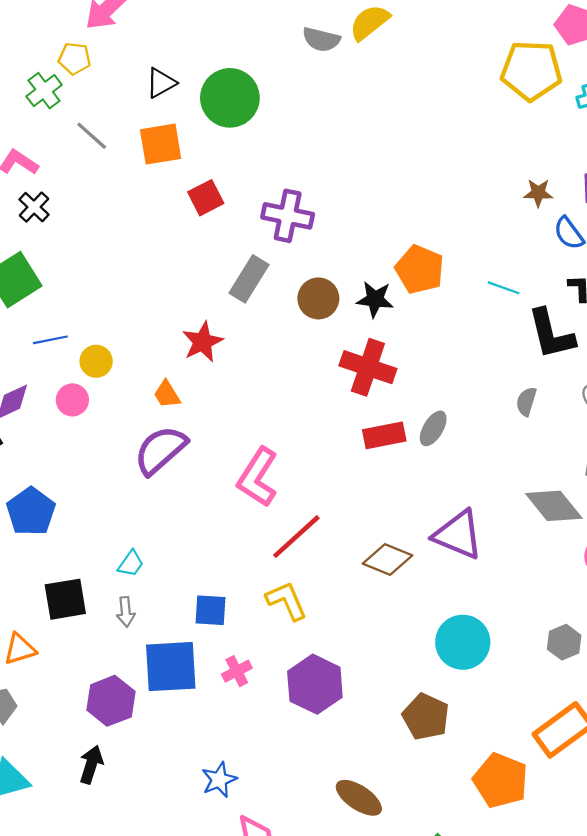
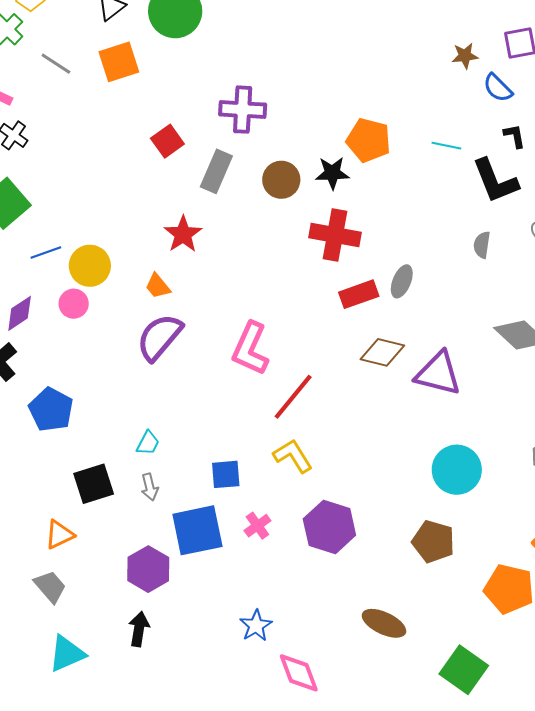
red square: (206, 198) -> (167, 141), moved
yellow circle: (96, 361) -> (90, 266), size x1.4
brown diamond: (388, 559) -> (382, 352), moved

